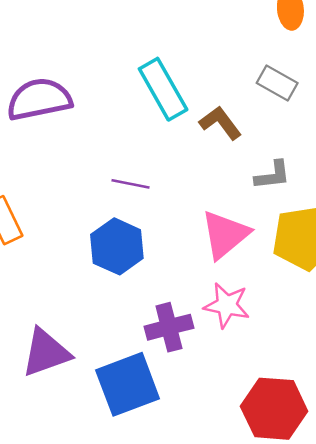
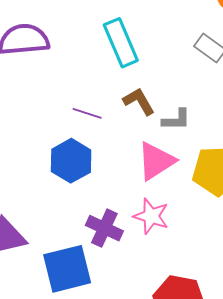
brown L-shape: (220, 123) -> (139, 101), moved
gray L-shape: (273, 175) -> (176, 120), moved
purple cross: (169, 327) -> (104, 228), turned 33

